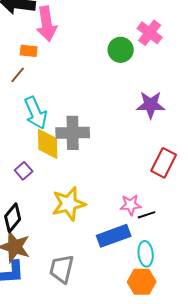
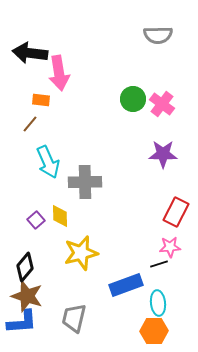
pink cross: (150, 33) -> (162, 104), moved
yellow diamond: (48, 144) -> (60, 216), moved, size x0.7
pink star: (131, 205) -> (170, 247), moved

